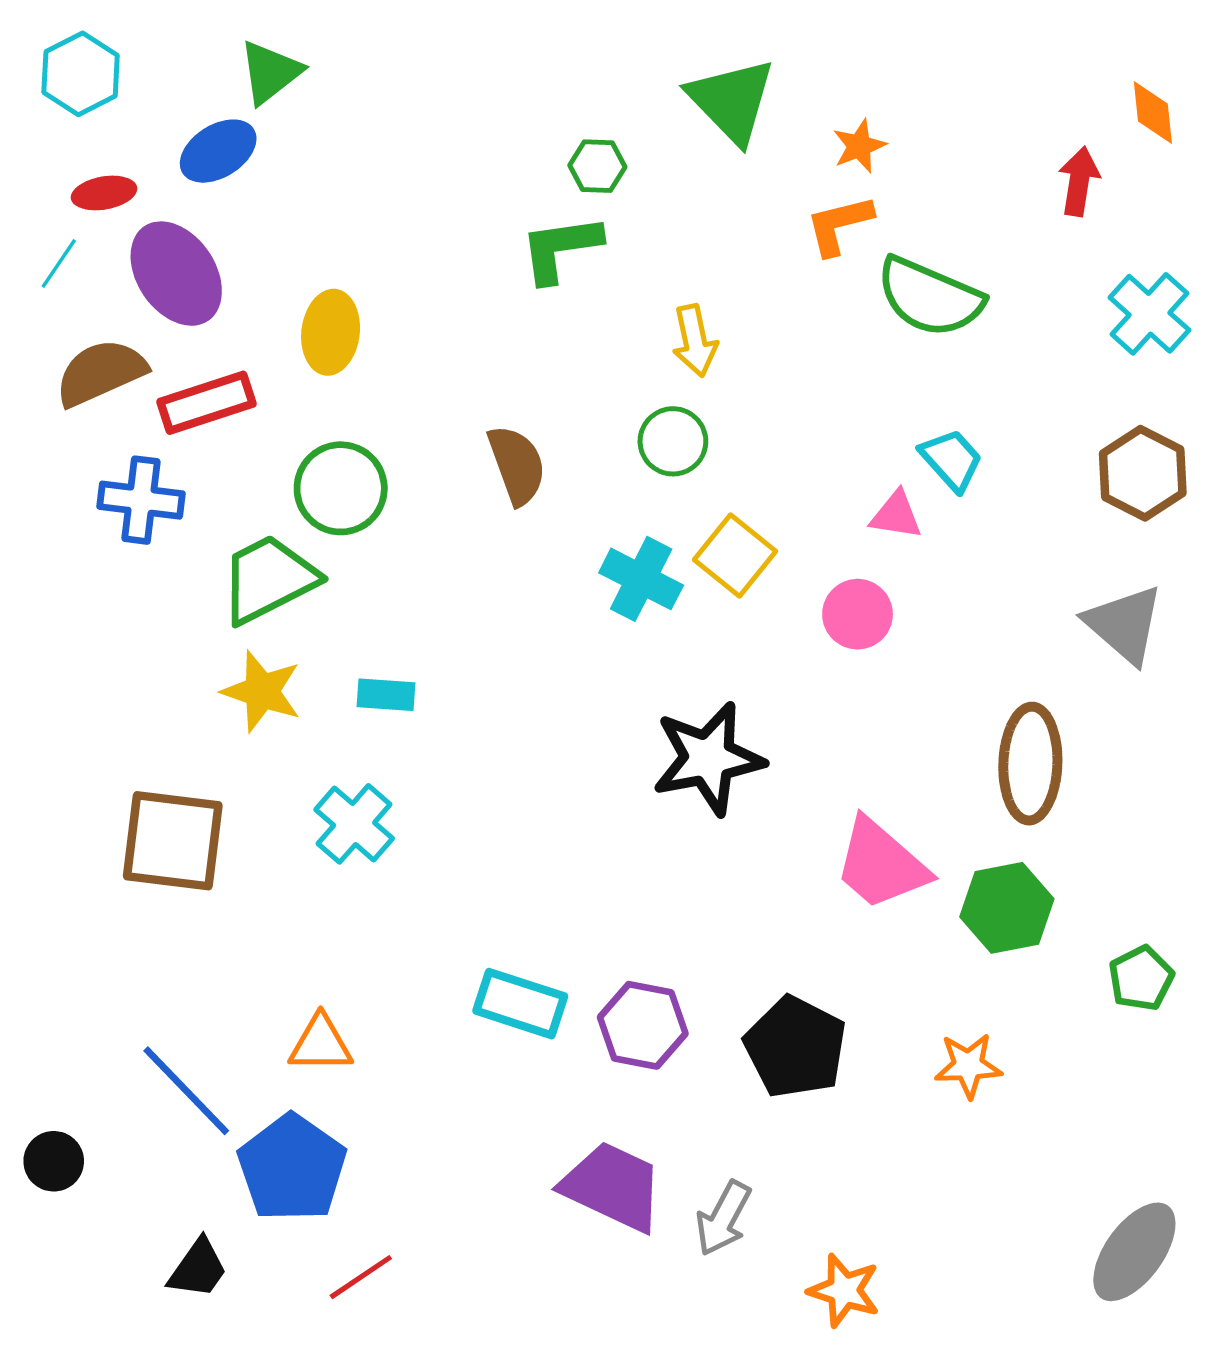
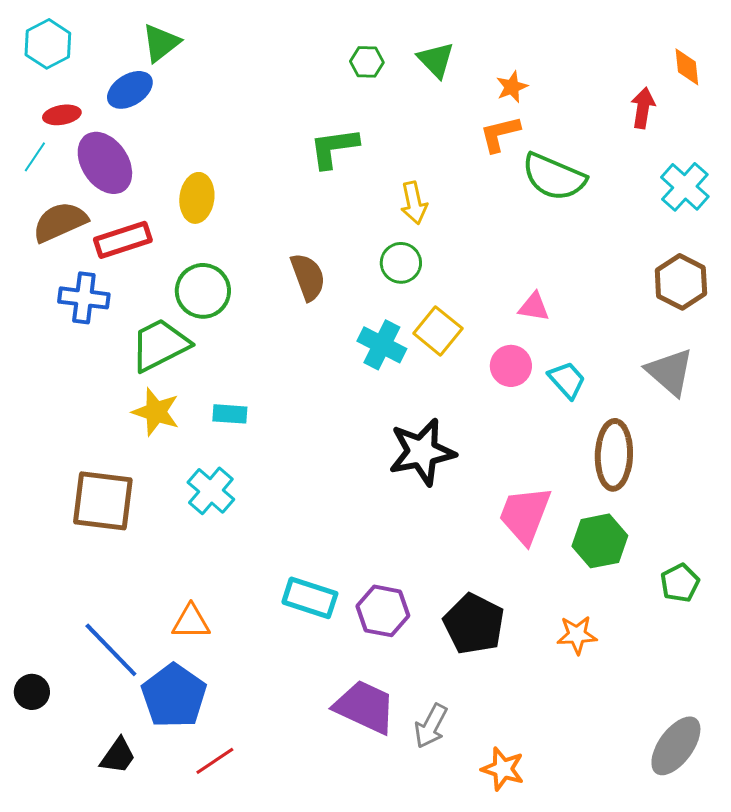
green triangle: (732, 101) -> (436, 60), size x0.7
green hexagon: (597, 166) -> (367, 62), moved
cyan trapezoid: (951, 460) -> (567, 380), moved
pink trapezoid: (881, 864) -> (525, 515), turned 70

